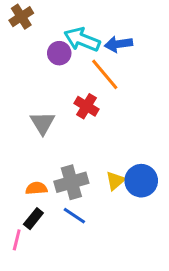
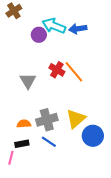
orange line: (105, 74) -> (74, 72), moved
yellow triangle: (115, 181) -> (76, 119), size x1.5
blue circle: (141, 181) -> (93, 136), moved
black rectangle: (33, 219) -> (22, 144), turned 40

